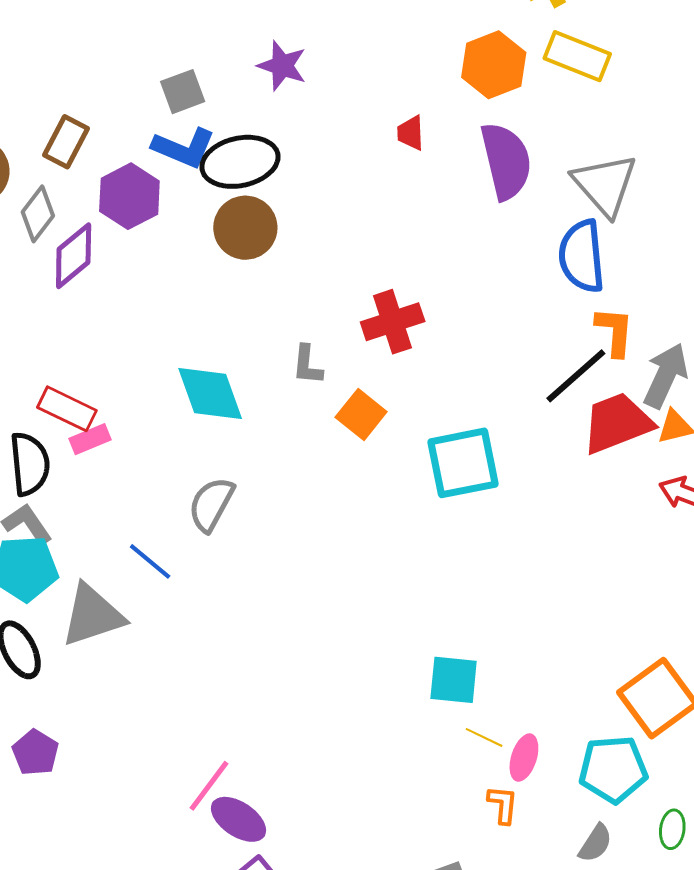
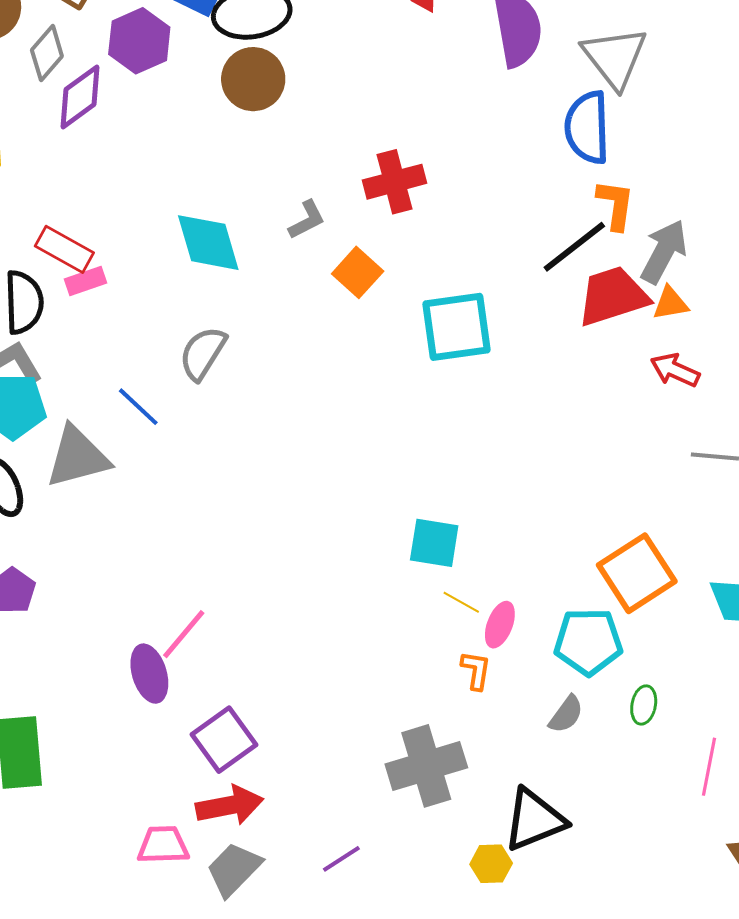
gray L-shape: (307, 365) -> (307, 220), turned -126
purple ellipse: (238, 819) -> (149, 674), moved, turned 36

